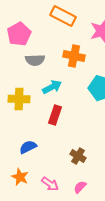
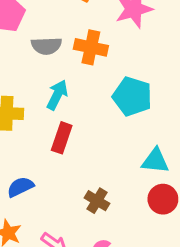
gray semicircle: (35, 60) -> (46, 46), moved
cyan arrow: (52, 87) -> (57, 95), turned -36

